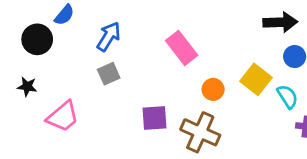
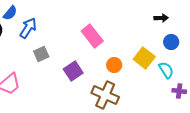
black arrow: (280, 22) -> (161, 18), size x0.6
blue arrow: (109, 36) -> (28, 28), moved
purple square: (154, 118) -> (73, 71), moved, turned -30

